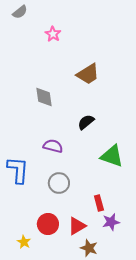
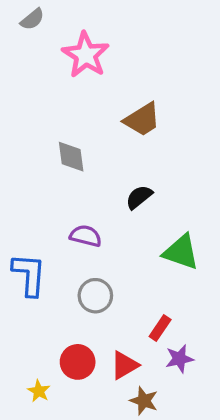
pink star: (53, 34) -> (86, 55), size x1.8
red rectangle: (99, 203) -> (160, 328), turned 49

